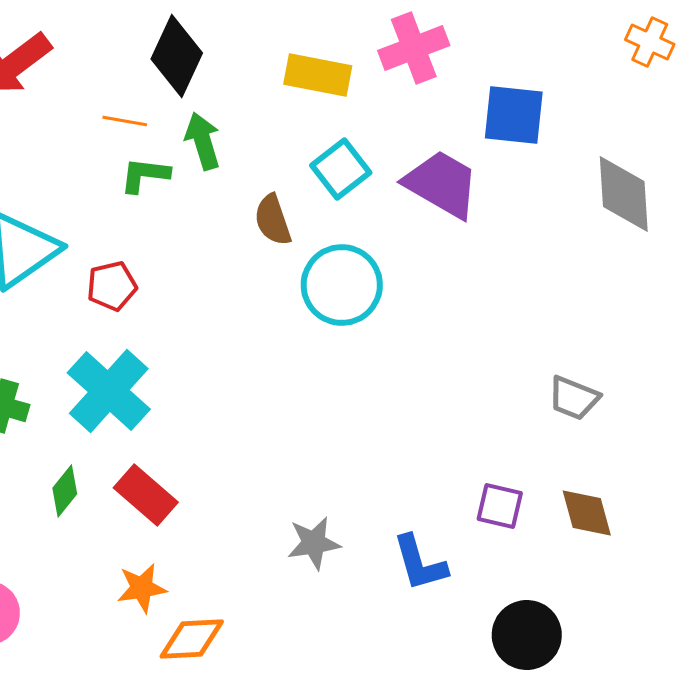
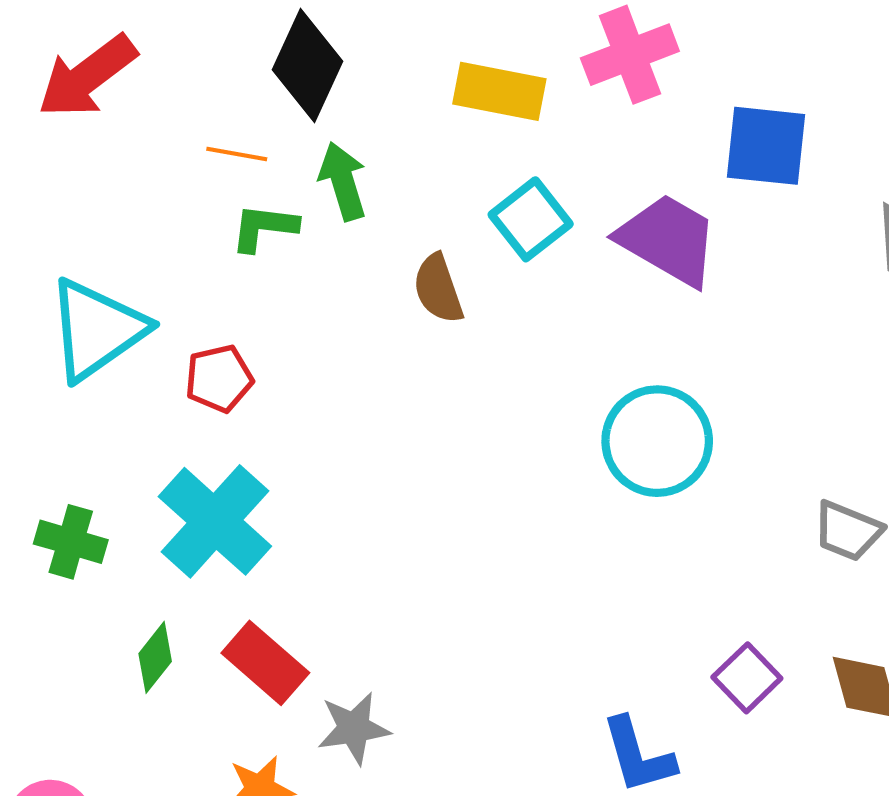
cyan circle: (342, 285) -> (657, 441), moved
purple square: (500, 506) -> (747, 678), turned 33
gray star: (314, 543) -> (354, 728), moved

